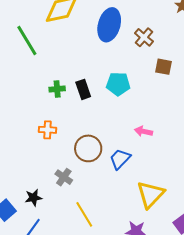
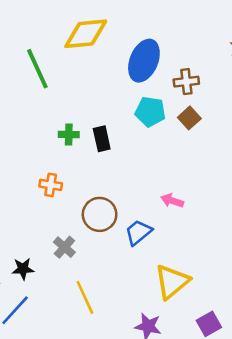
brown cross: (144, 37) -> (186, 82), turned 36
brown square: (164, 67) -> (189, 118), moved, turned 30
cyan pentagon: (118, 84) -> (150, 112), moved

